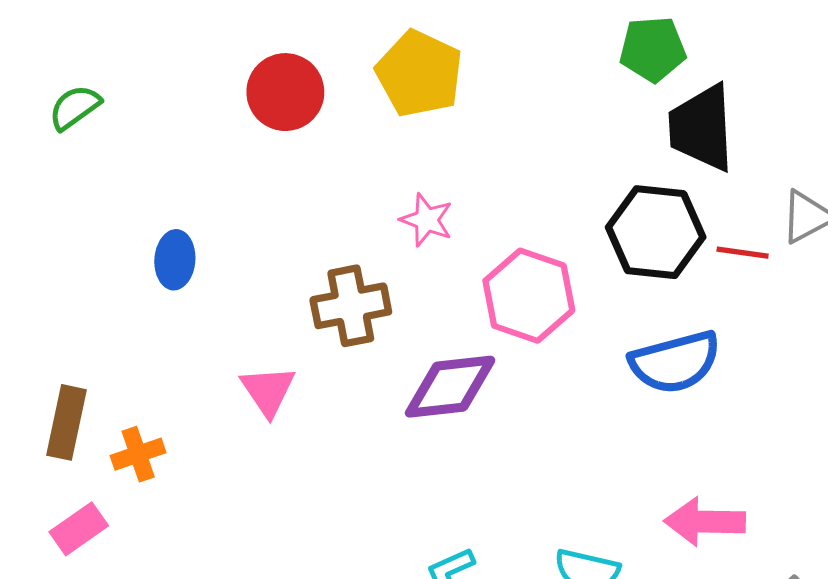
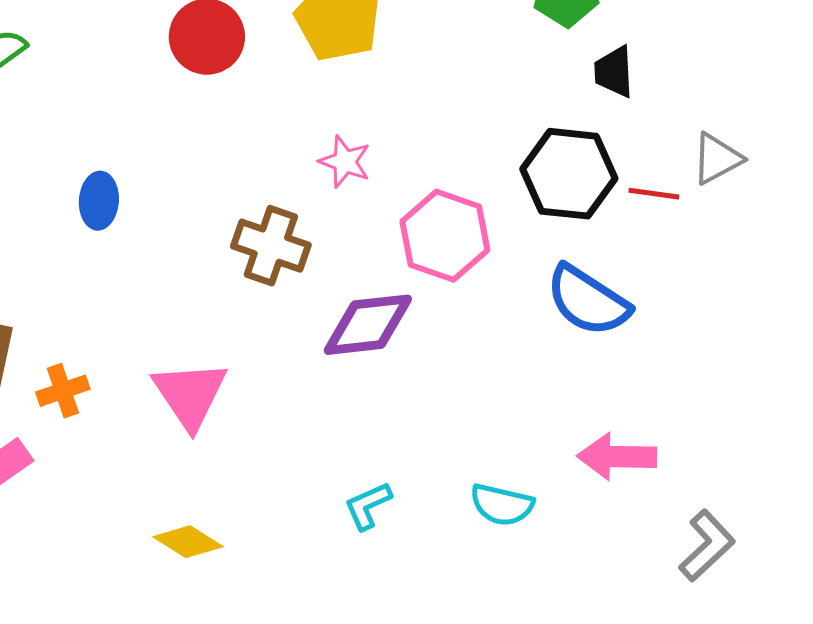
black trapezoid: (702, 128) -> (614, 72), size x0.6
brown cross: (351, 306) -> (271, 246), turned 30
blue semicircle: (675, 362) -> (588, 301), turned 48
pink triangle: (268, 391) -> (190, 395), moved, size x1.4

